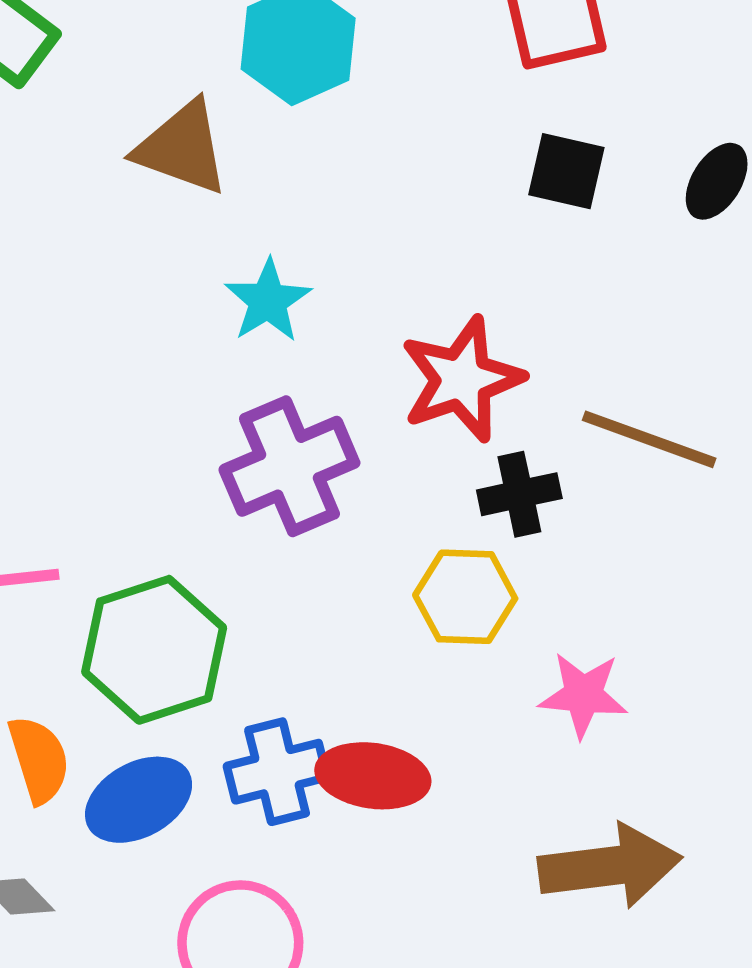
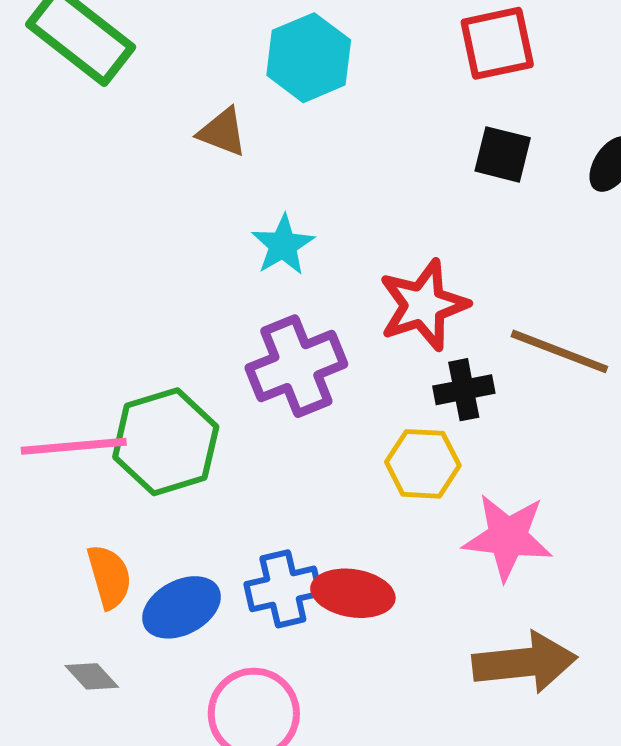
brown triangle: (182, 148) -> (222, 132), size x0.7
green hexagon: (154, 650) -> (166, 442), moved
pink star: (583, 695) -> (508, 537), size x1.4

